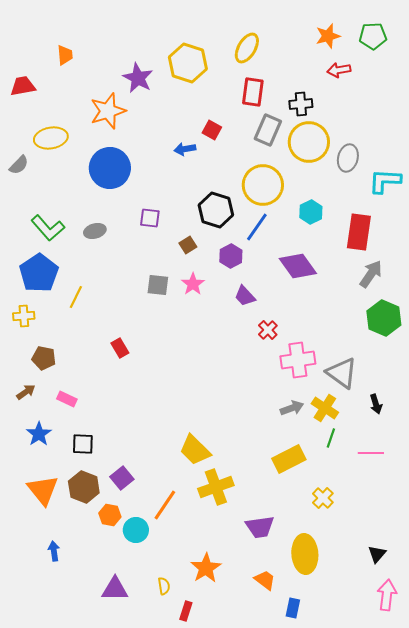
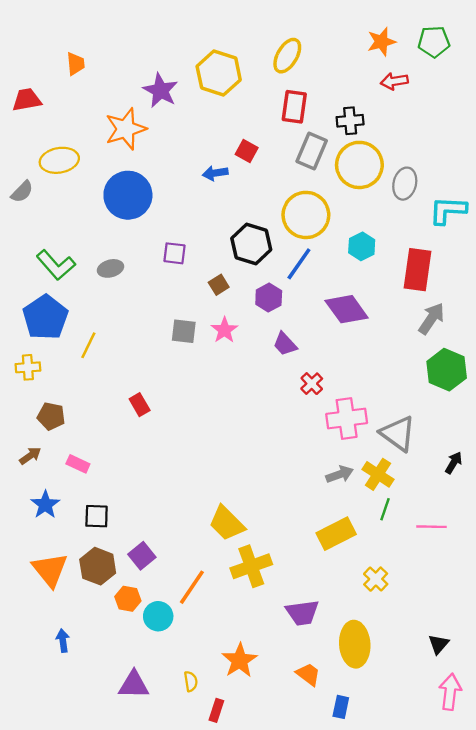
black arrow: (376, 404) -> (454, 463), moved, turned -132

